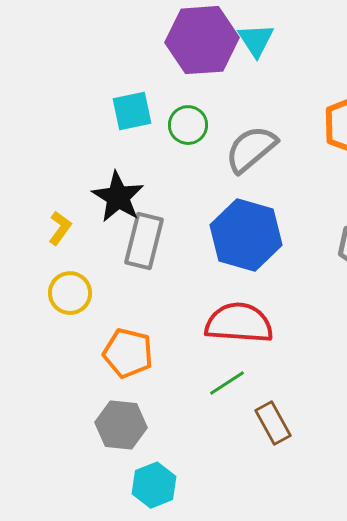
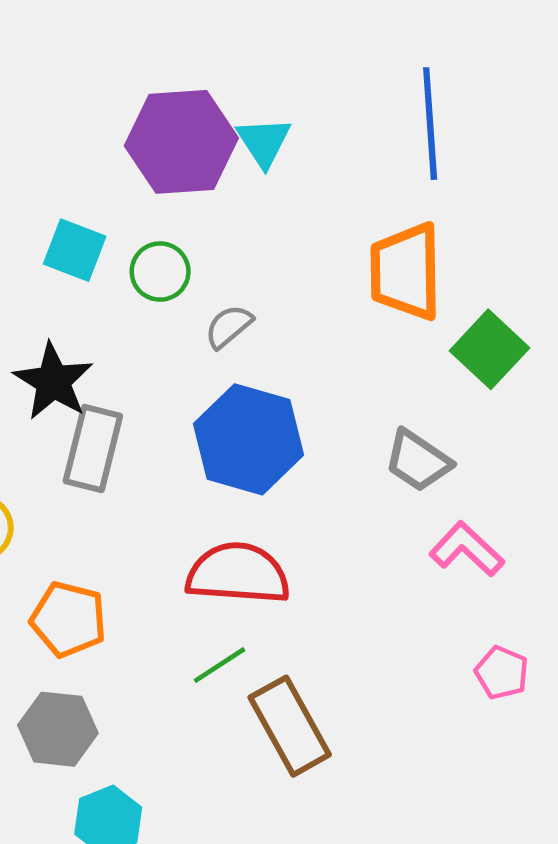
cyan square: (132, 111) -> (75, 250), turned 33
gray semicircle: (251, 149) -> (229, 326), moved, size x0.6
brown rectangle: (273, 423) -> (290, 726), size x1.5

